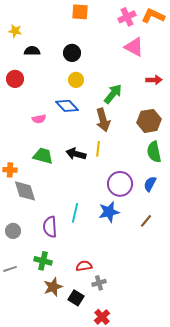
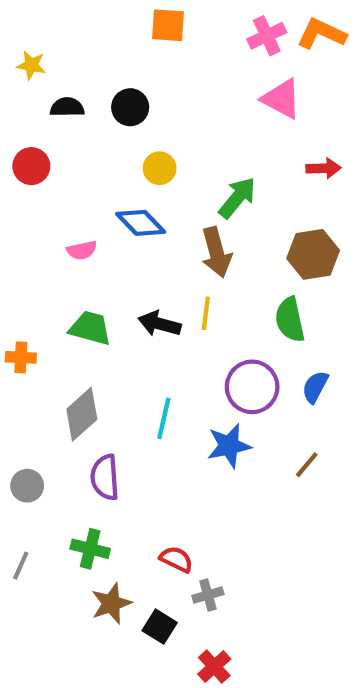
black circle: (72, 53) -> (130, 107), moved
green semicircle: (154, 152) -> (290, 320), moved
gray diamond: (25, 191) -> (82, 414), moved, turned 65
cyan line: (75, 213) -> (164, 418), moved
red semicircle: (84, 266) -> (176, 559), turned 35
gray line: (10, 269) -> (21, 566), turned -48

